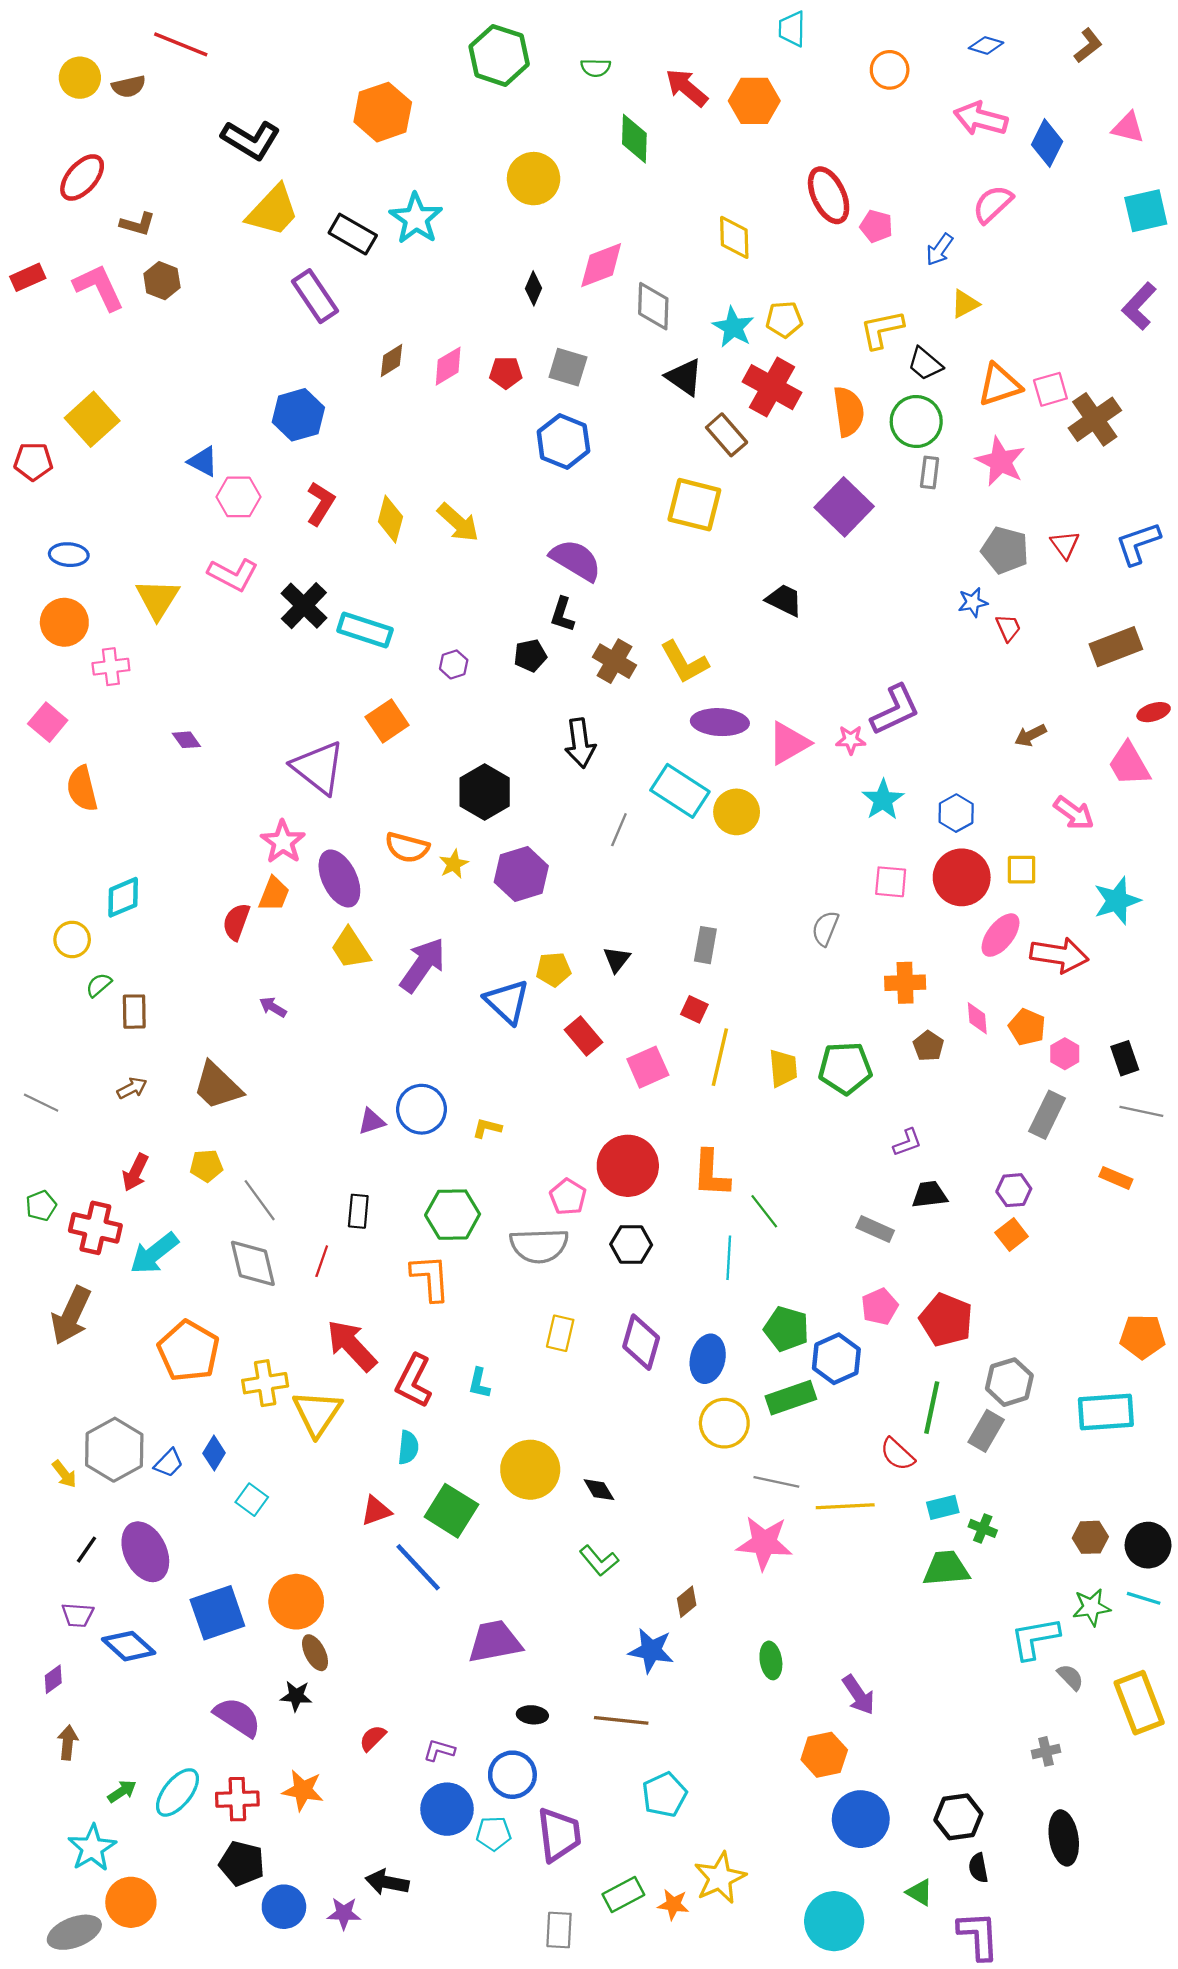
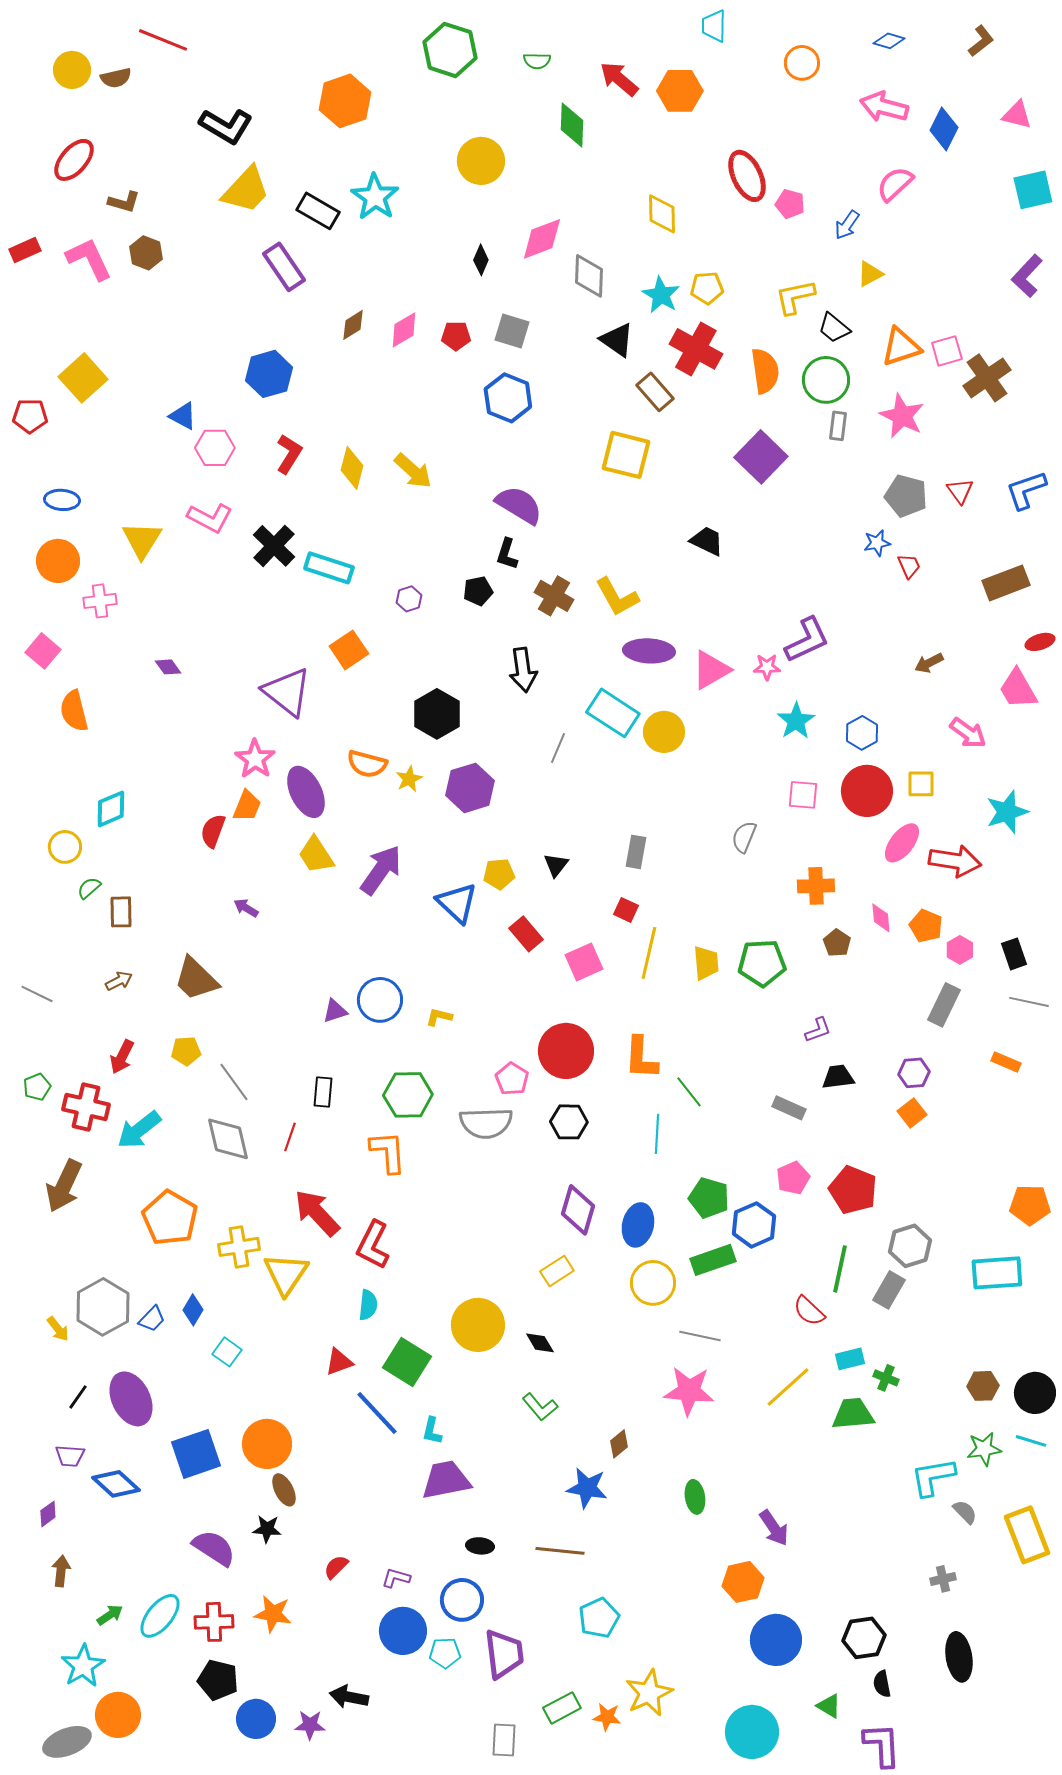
yellow rectangle: (560, 1333) -> (557, 1271), moved, turned 44
cyan L-shape: (479, 1383) -> (432, 1431), moved
yellow line: (845, 1506) -> (788, 1387), moved, turned -39

